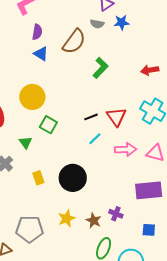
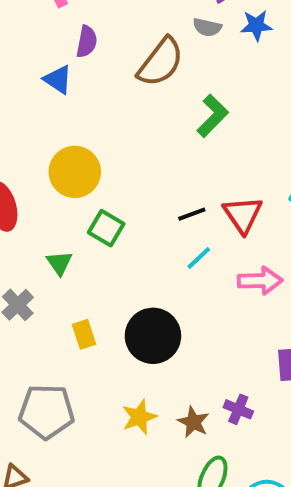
blue triangle: (41, 54) -> (58, 79), moved
gray pentagon: (30, 229) -> (46, 411), moved

